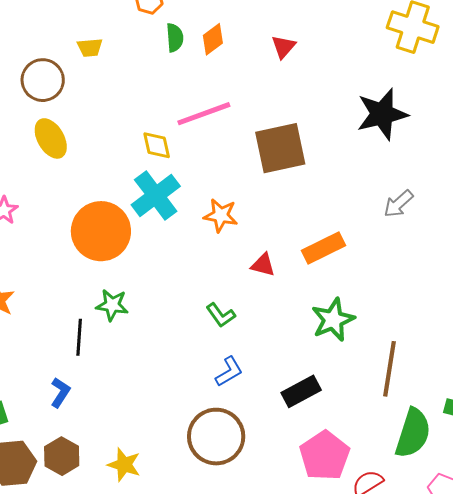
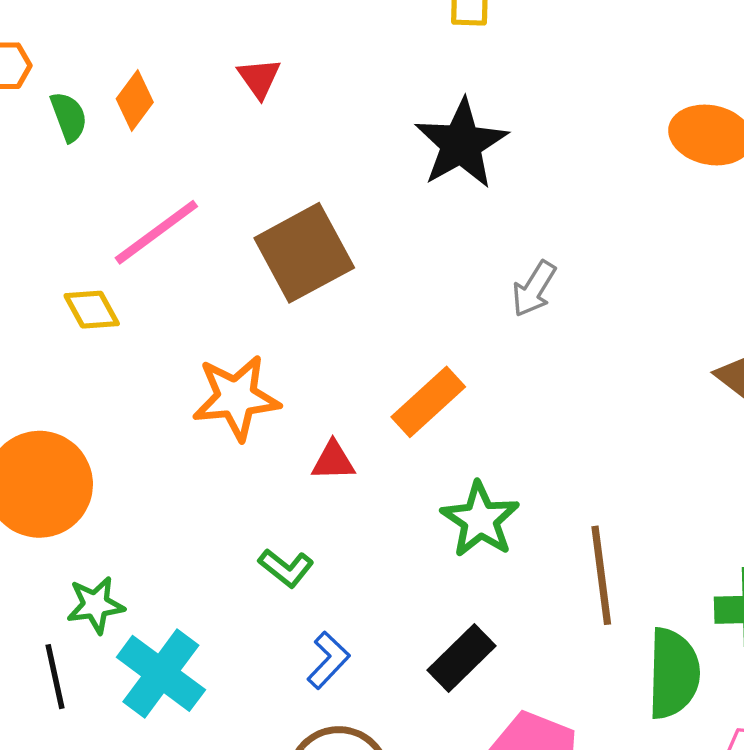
cyan cross: (156, 195) -> (161, 673), moved
orange star: (221, 215) -> (236, 398), size x1.4

